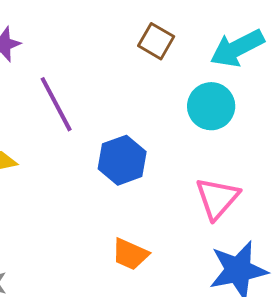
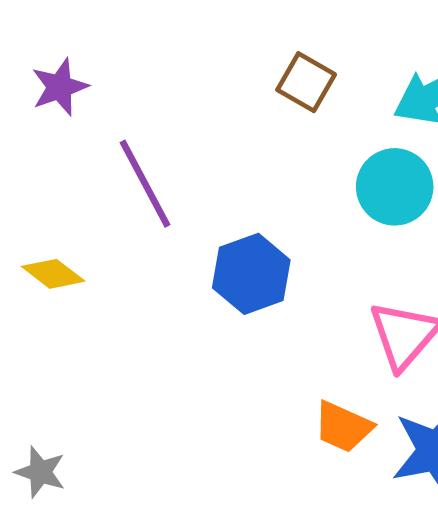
orange trapezoid: (130, 254) -> (343, 427), moved

